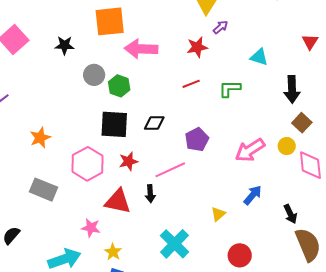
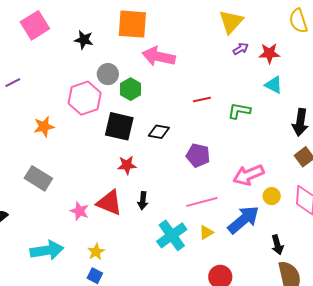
red star: (197, 47) -> (269, 53), moved
purple pentagon: (197, 140) -> (198, 155), turned 30
yellow circle: (287, 146) -> (272, 196), moved
pink hexagon: (87, 164) -> (85, 98), moved
pink line: (170, 170) -> (202, 202), moved
blue arrow: (253, 195) -> (243, 220), size x1.6
pink star: (91, 228) -> (80, 211), moved
cyan cross: (174, 244) -> (172, 235), moved

